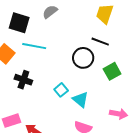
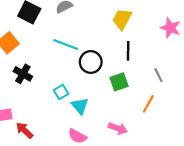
black line: (100, 42) -> (128, 51), moved, turned 60
cyan line: (34, 46) -> (66, 44), moved

